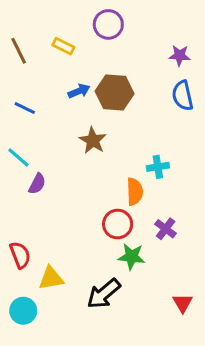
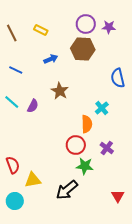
purple circle: (108, 24) -> (86, 24), moved
purple star: (179, 55) -> (109, 27), moved
brown hexagon: (115, 93) -> (83, 49), moved
blue semicircle: (183, 96) -> (118, 78), moved
cyan cross: (158, 167) -> (102, 108), turned -32
purple semicircle: (37, 184) -> (33, 106), moved

